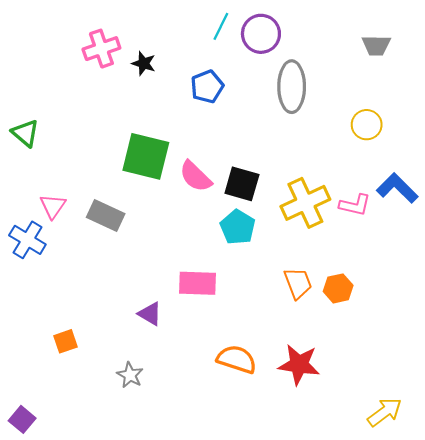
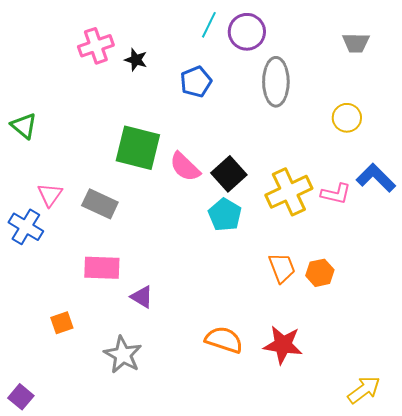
black square: (242, 184) -> (229, 174), turned 32
pink rectangle: (198, 283) -> (102, 268), moved
gray star: (130, 375) -> (123, 355), size x1.5

